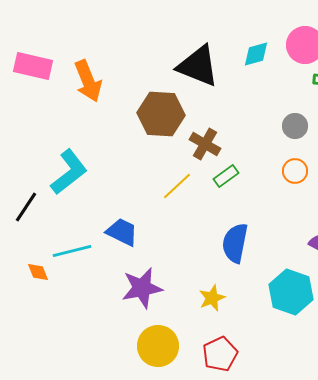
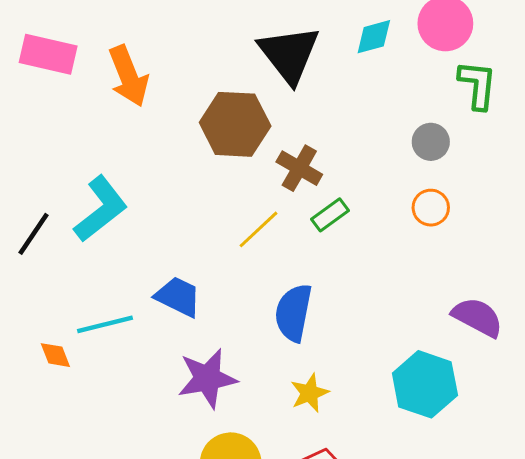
black triangle: (198, 66) -> (289, 54), turned 30
black line: (26, 207) -> (34, 234), moved
blue semicircle: (235, 243) -> (293, 313), moved

